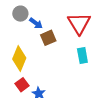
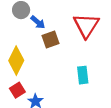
cyan rectangle: (82, 55) -> (83, 75), moved

